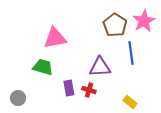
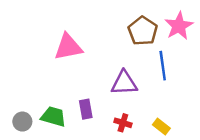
green trapezoid: (43, 67) -> (53, 117), moved
red cross: (89, 90) -> (123, 123), moved

